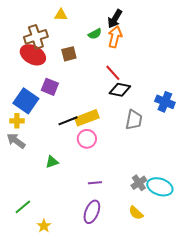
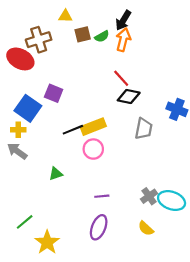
brown square: (69, 54) -> (83, 34), moved
red ellipse: (33, 55) -> (20, 59), moved
yellow star: (44, 226) -> (47, 242), size x1.6

